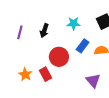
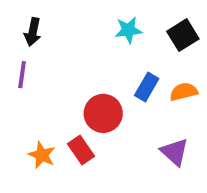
cyan star: (74, 23) -> (128, 30), moved
black arrow: (44, 31) -> (33, 32), moved

